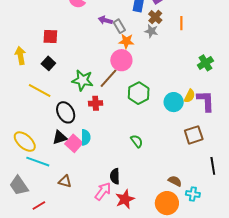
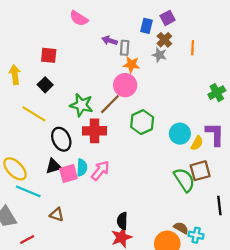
gray rectangle: (119, 26) -> (125, 48), turned 32
yellow semicircle: (190, 96) -> (197, 143), moved
red cross: (96, 103) -> (95, 131), size x1.5
green semicircle: (137, 141) -> (184, 180), moved, size x1.6
pink square: (74, 143) -> (68, 173), turned 30
black semicircle: (115, 176) -> (122, 221), moved
brown semicircle: (175, 181) -> (181, 228), moved
pink arrow: (103, 191) -> (100, 171), moved

